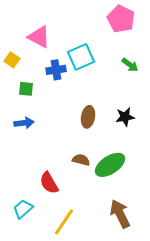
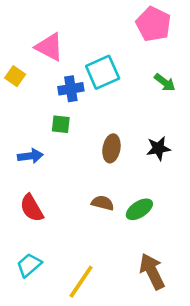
green square: (26, 89) -> (61, 124), moved
green ellipse: (110, 165) -> (139, 209), size x0.7
red semicircle: (49, 183) -> (32, 208), moved

